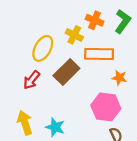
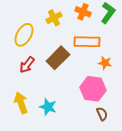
yellow cross: (74, 35) -> (54, 18), moved, turned 35
yellow ellipse: (43, 48) -> (24, 35), moved

